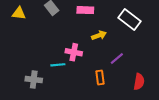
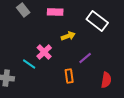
pink cross: (74, 52) -> (44, 52), turned 35
cyan line: (58, 65) -> (29, 64), turned 40

